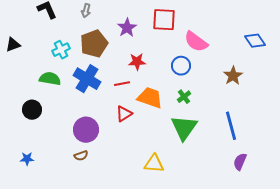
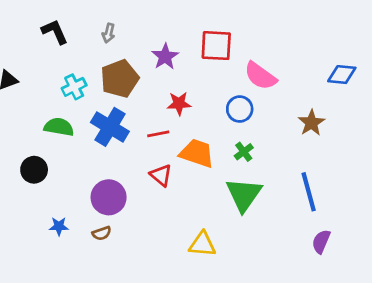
blue diamond: (255, 41) -> (342, 75), turned -50
red triangle: (124, 114) -> (161, 175), turned -48
blue star: (27, 159) -> (59, 226), moved

